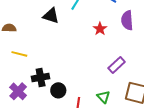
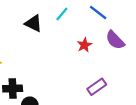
purple semicircle: (127, 20) -> (115, 40), turned -48

